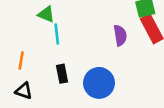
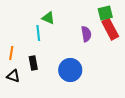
green triangle: (46, 14) -> (48, 18), moved
black rectangle: (62, 74) -> (33, 63), moved

